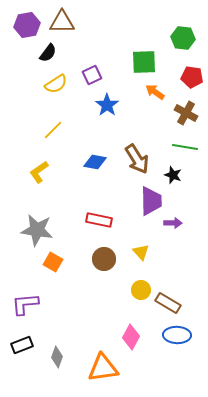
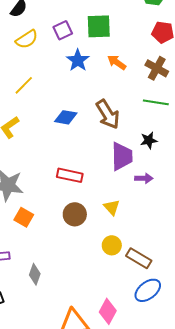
green square: (144, 62) -> (99, 26), moved
orange arrow: (155, 92) -> (117, 62), moved
black star: (173, 175) -> (149, 140), moved, turned -30
blue ellipse: (177, 335) -> (148, 290), turned -40
pink diamond: (131, 337) -> (108, 311), moved
gray diamond: (57, 357) -> (35, 274), moved

